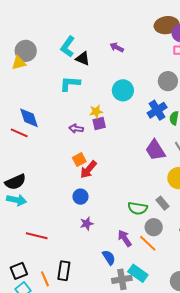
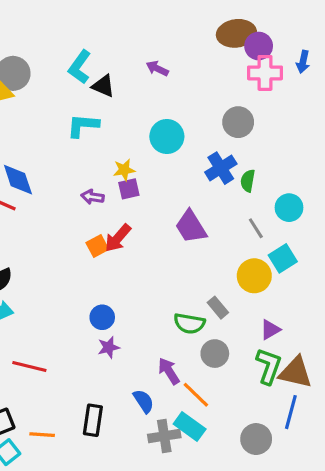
purple trapezoid: (155, 150) -> (191, 227), moved
red arrow: (88, 170) -> (118, 238), moved
blue circle: (80, 197) -> (102, 317), moved
gray rectangle: (163, 203) -> (218, 308), moved
orange line: (148, 243) -> (196, 395), moved
black rectangle: (64, 271) -> (93, 420), moved
orange line: (45, 279) -> (42, 435), turned -63

